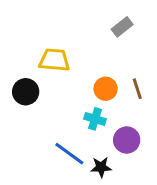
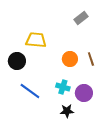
cyan cross: (95, 119) -> (63, 87), moved
blue line: (69, 154) -> (30, 91), moved

